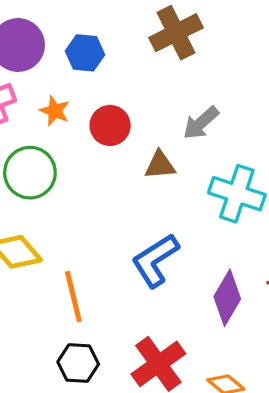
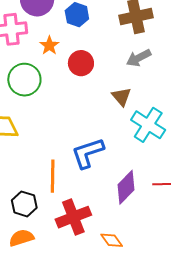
gray arrow: (201, 123) -> (139, 58), moved
brown triangle: (160, 165) -> (121, 97), moved, turned 40
orange line: (73, 297) -> (53, 176), moved

